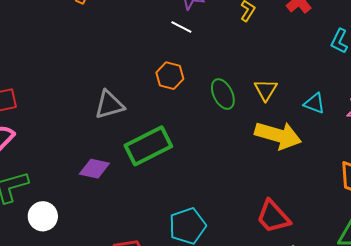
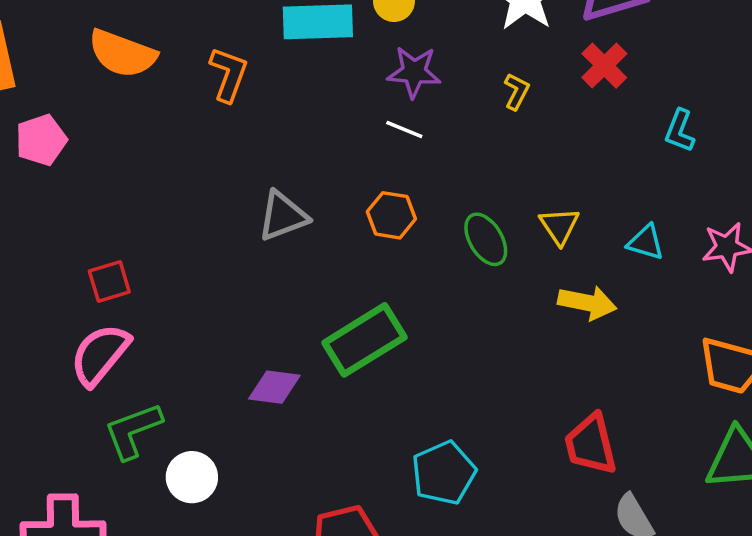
gray triangle: (109, 105) -> (283, 216), moved
yellow arrow: (278, 135) -> (587, 303), size x0.7
red trapezoid: (273, 217) -> (591, 444), turned 33

